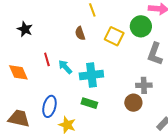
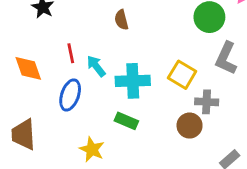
yellow square: (114, 36) -> (182, 75), moved
blue ellipse: (49, 106) -> (70, 95), moved
brown trapezoid: (19, 118) -> (23, 134), turned -110

